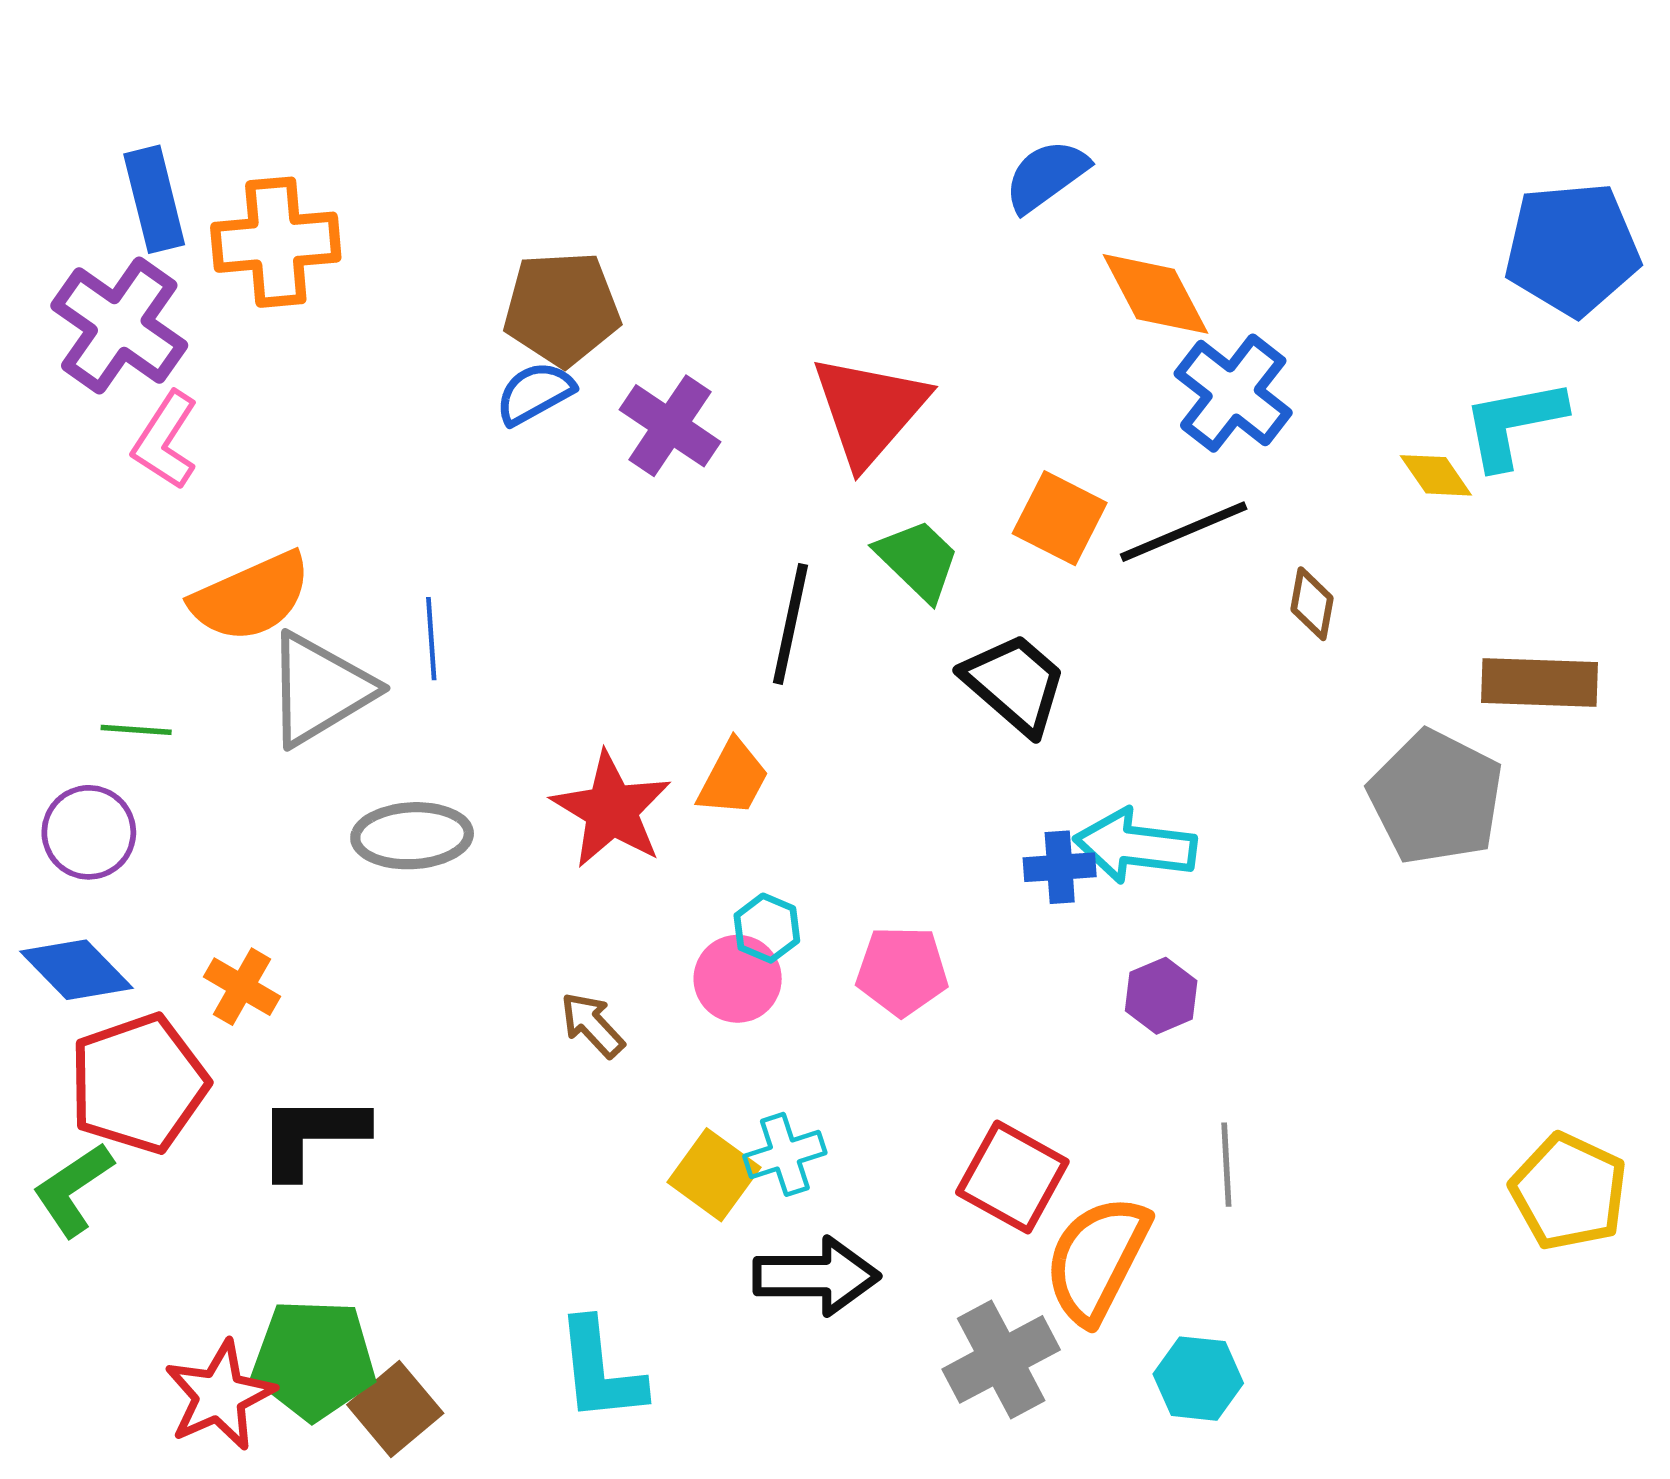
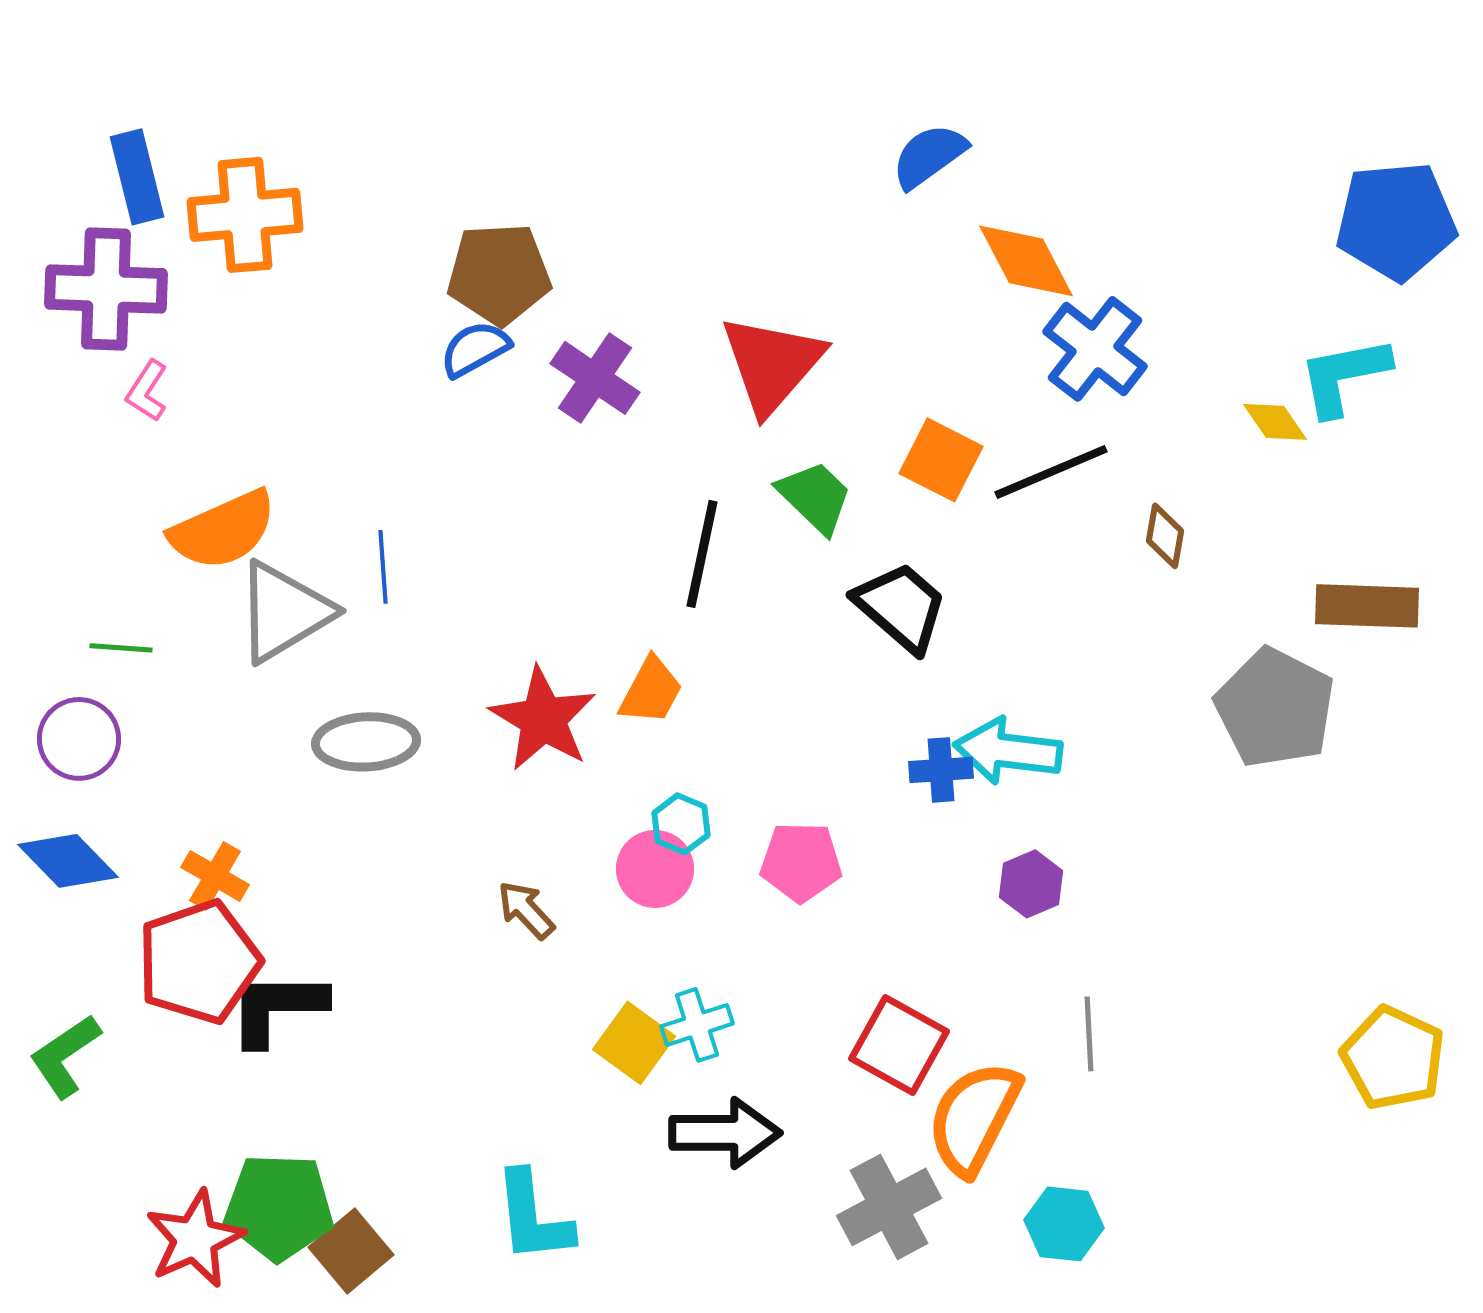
purple cross: (119, 326) -> (106, 289), turned -33
pink L-shape: (165, 440) -> (147, 391), size x0.7
red pentagon: (138, 1084) -> (199, 962), moved

